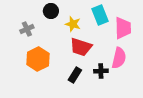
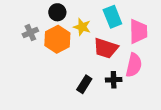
red trapezoid: (81, 47) -> (106, 48), moved
orange hexagon: (38, 59) -> (57, 39), moved

